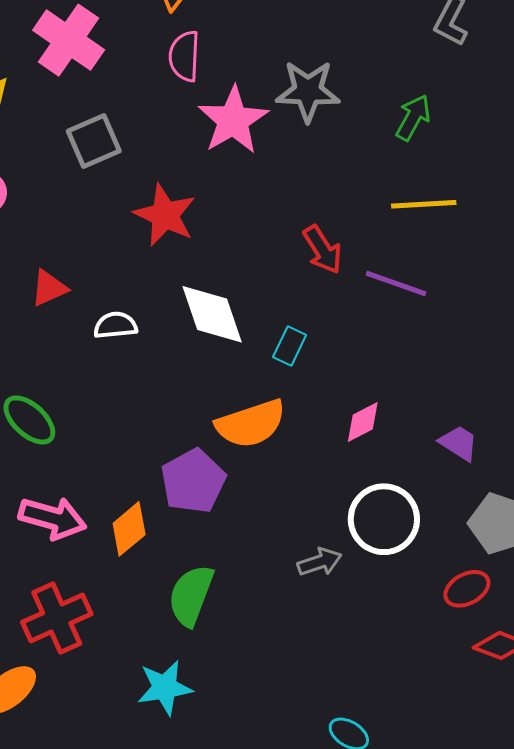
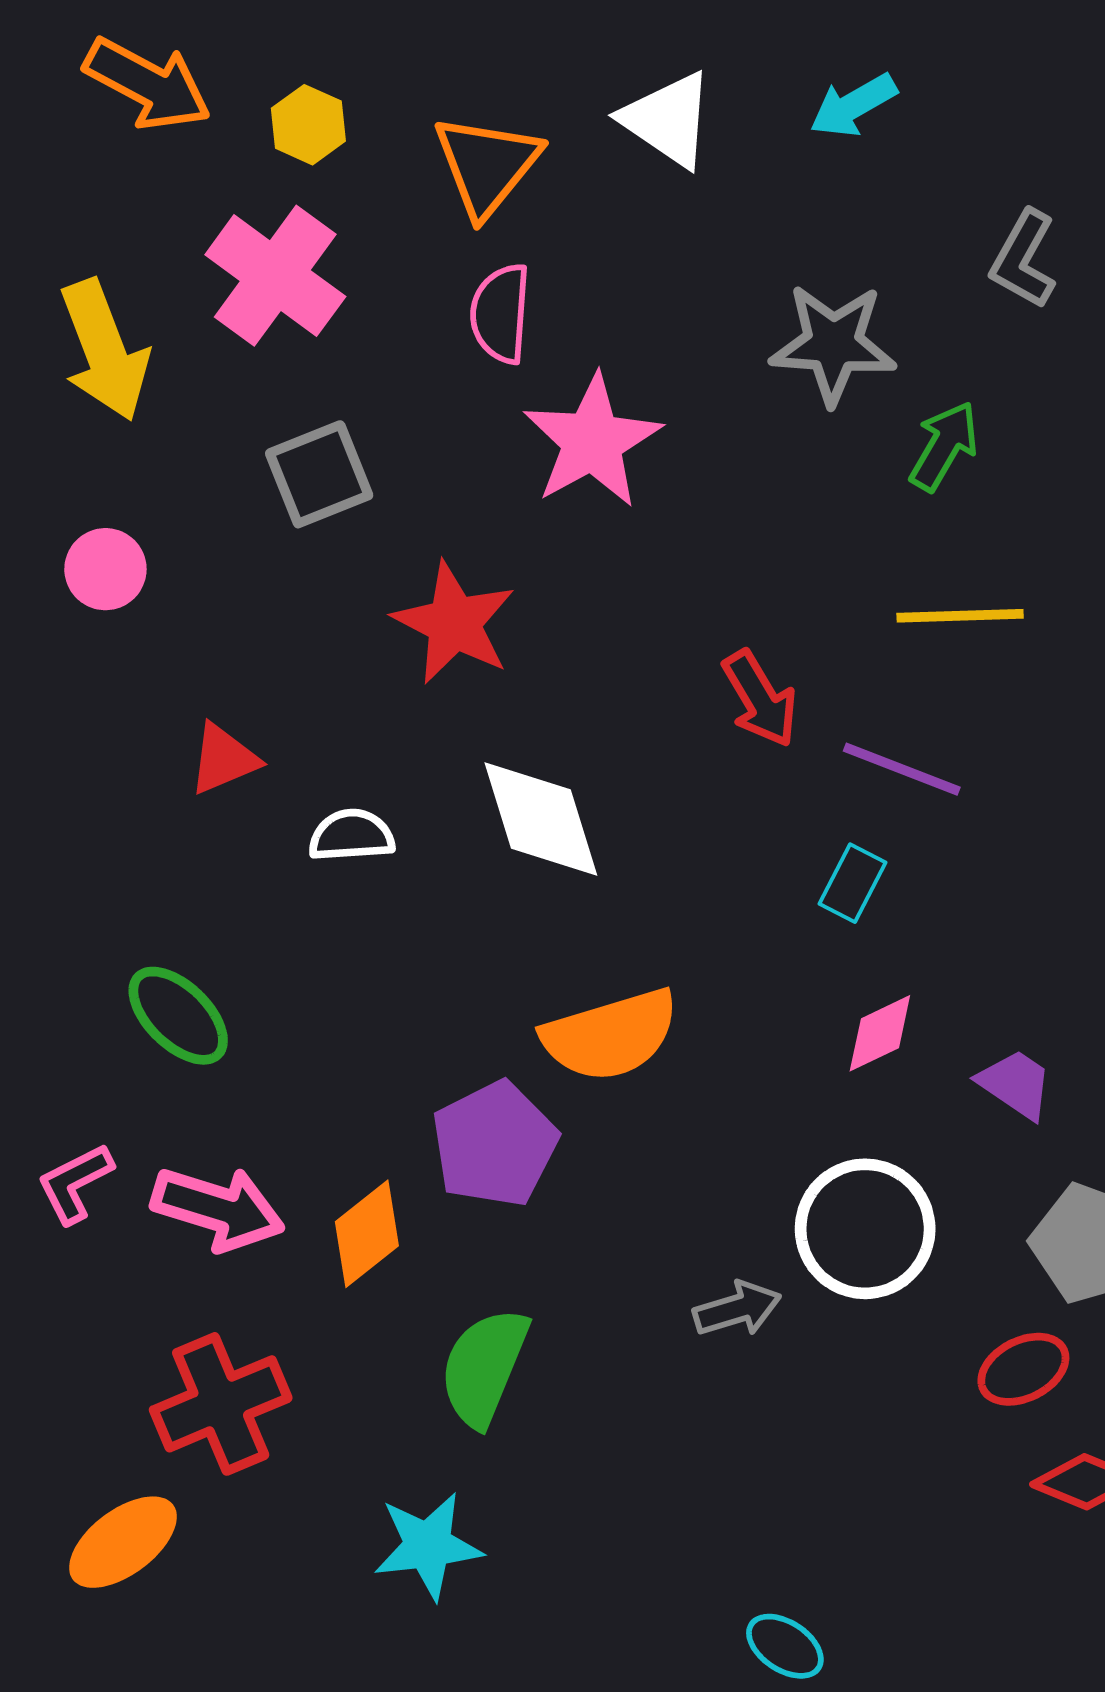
gray star: (308, 91) -> (833, 344), moved
cyan rectangle: (290, 346) -> (852, 883), moved
pink diamond: (363, 422) -> (880, 1033), moved

